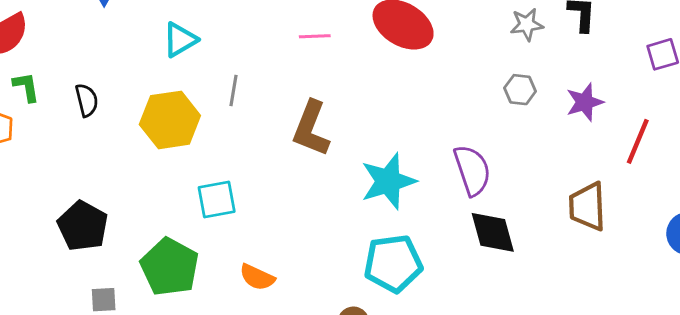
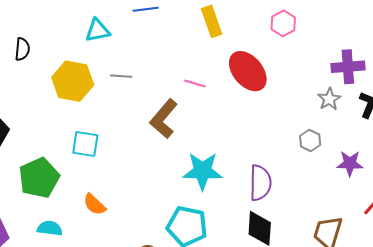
gray star: (527, 24) -> (329, 99), turned 30
pink line: (315, 36) -> (195, 83), moved
gray line: (233, 90) -> (121, 76), turned 65

